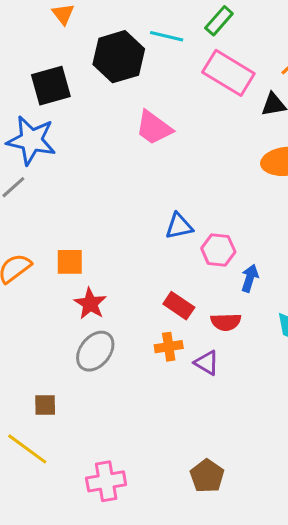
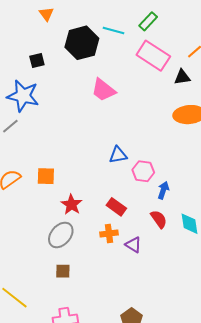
black square: (51, 86) -> (37, 60), size x0.6
red star: (90, 304) -> (71, 204), moved
red semicircle: (226, 322) -> (159, 219), moved, turned -126
brown square: (45, 405) -> (63, 271), moved

